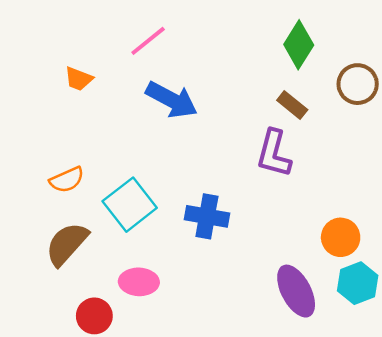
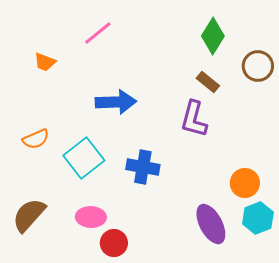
blue arrow: (172, 100) -> (116, 102), moved, turned -30
brown semicircle: (67, 244) -> (29, 215), moved
red circle: (94, 316) -> (114, 243), moved

